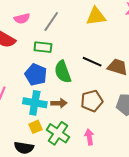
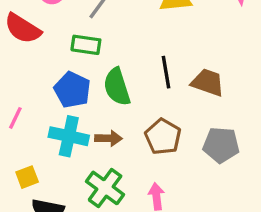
black line: (92, 62) -> (166, 72), turned 54
brown pentagon: (92, 101) -> (163, 137), turned -30
yellow square: (36, 127) -> (27, 177), moved

